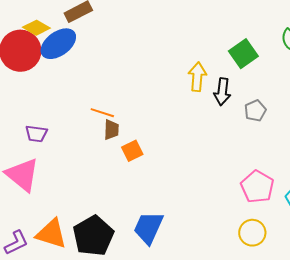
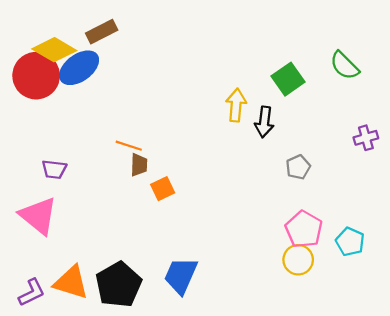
yellow diamond: (36, 28) -> (54, 50), size x1.4
gray pentagon: (255, 111) -> (298, 167), moved
yellow circle: (252, 233) -> (298, 260), moved

